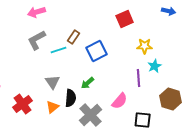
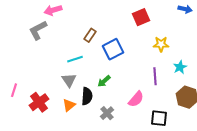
gray L-shape: (37, 40) -> (38, 30), moved
cyan line: (59, 50) -> (75, 59), moved
cyan star: (155, 66) -> (180, 67), moved
gray cross: (91, 115) -> (107, 113), size x0.6

